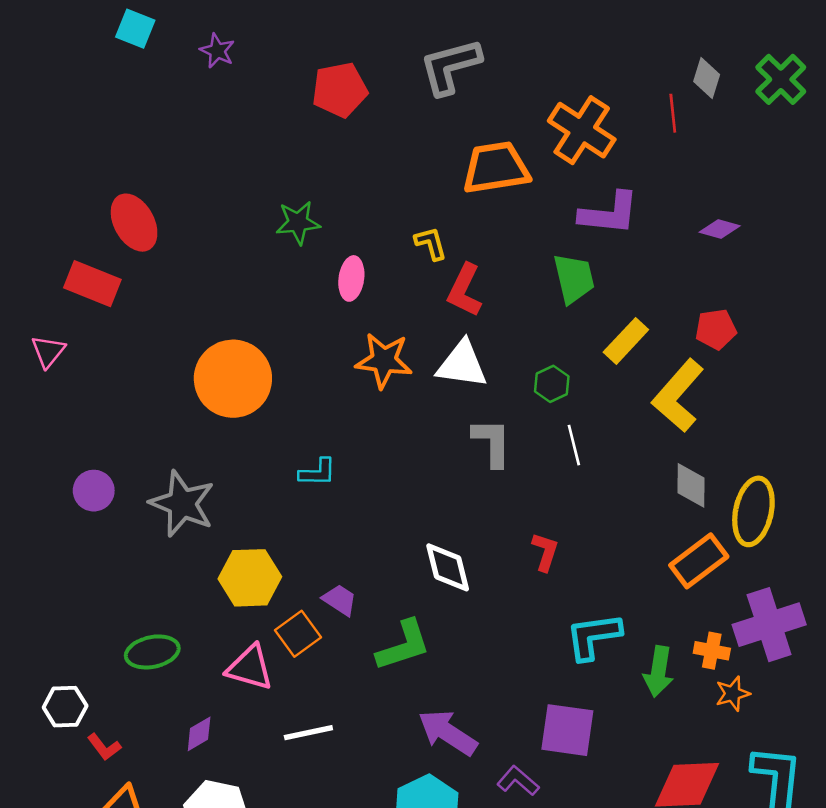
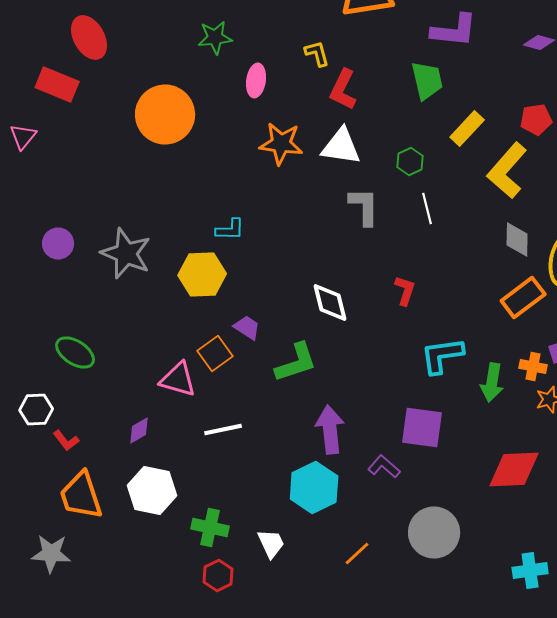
orange circle: (233, 379) -> (165, 114), moved
yellow hexagon: (250, 578) -> (202, 274), moved
green ellipse: (152, 652) -> (75, 352), moved, turned 45
purple arrow: (448, 733) -> (330, 430), turned 51

